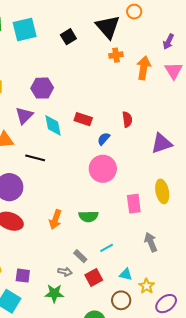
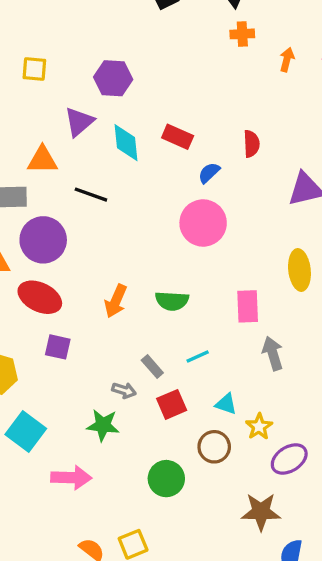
orange arrow: (144, 68) -> (287, 60), size x0.6
pink rectangle: (134, 204) -> (248, 306), moved
purple square: (23, 276) -> (58, 347), moved

